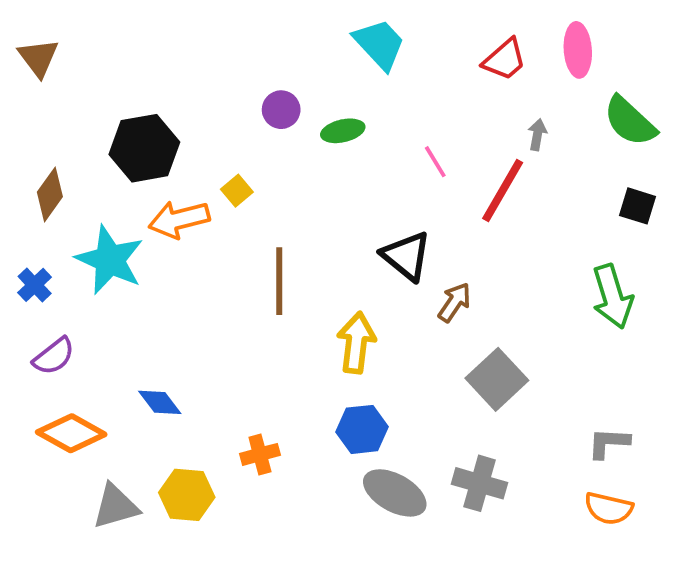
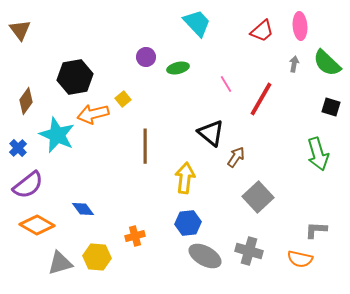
gray arrow: (537, 135) -> (294, 64), moved
purple semicircle: (54, 356) -> (28, 185), size x1.4
orange semicircle: (609, 508) -> (300, 259), moved

